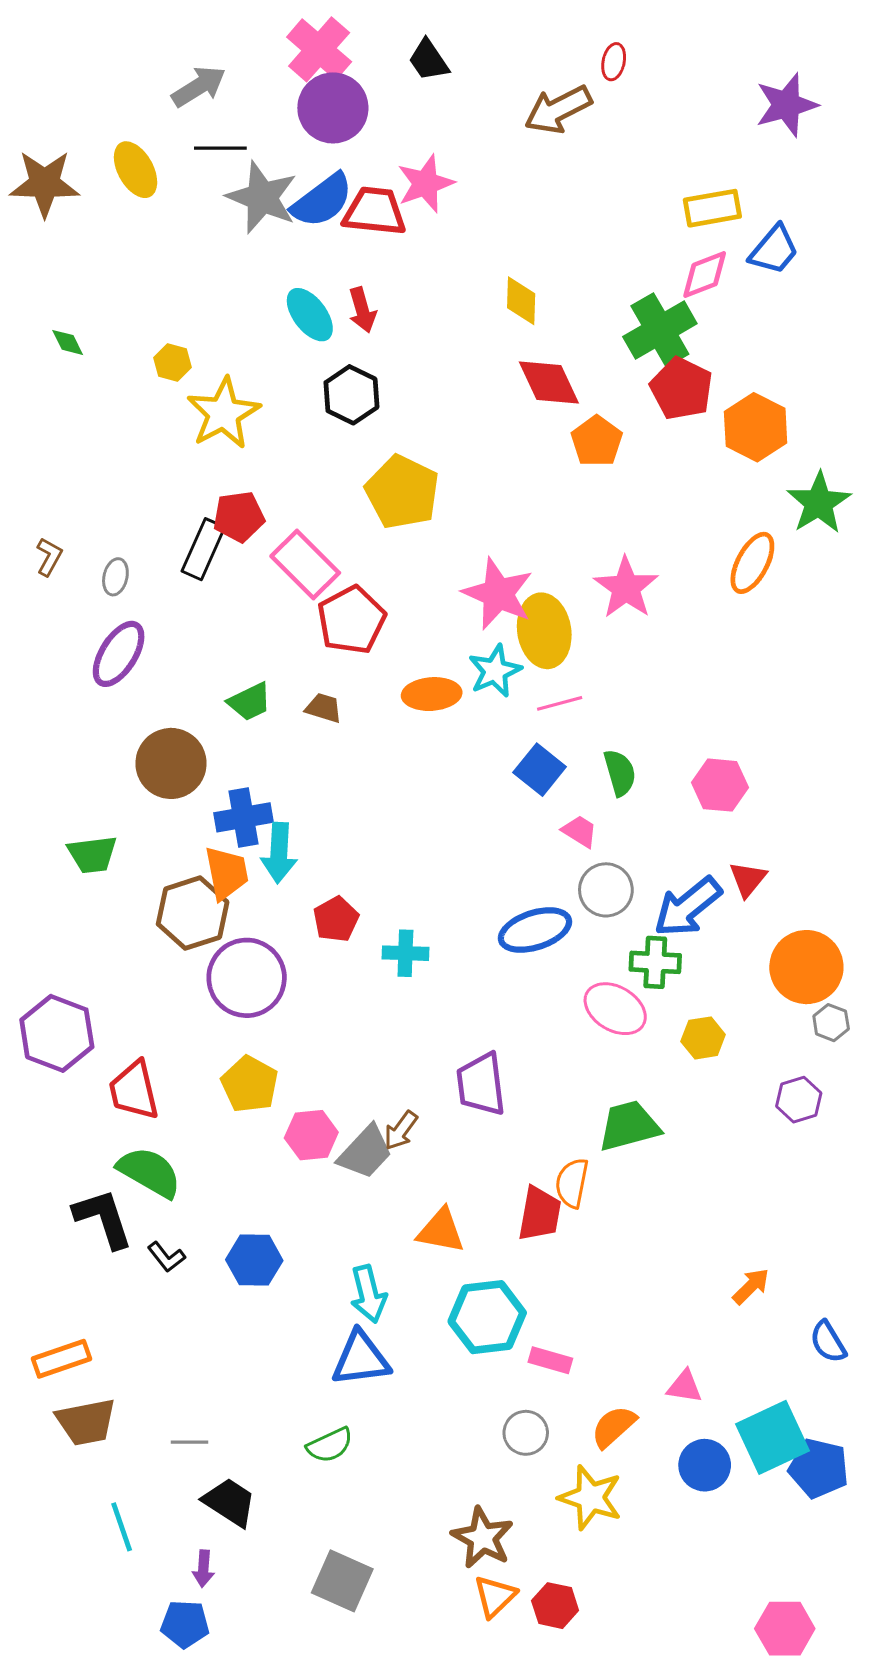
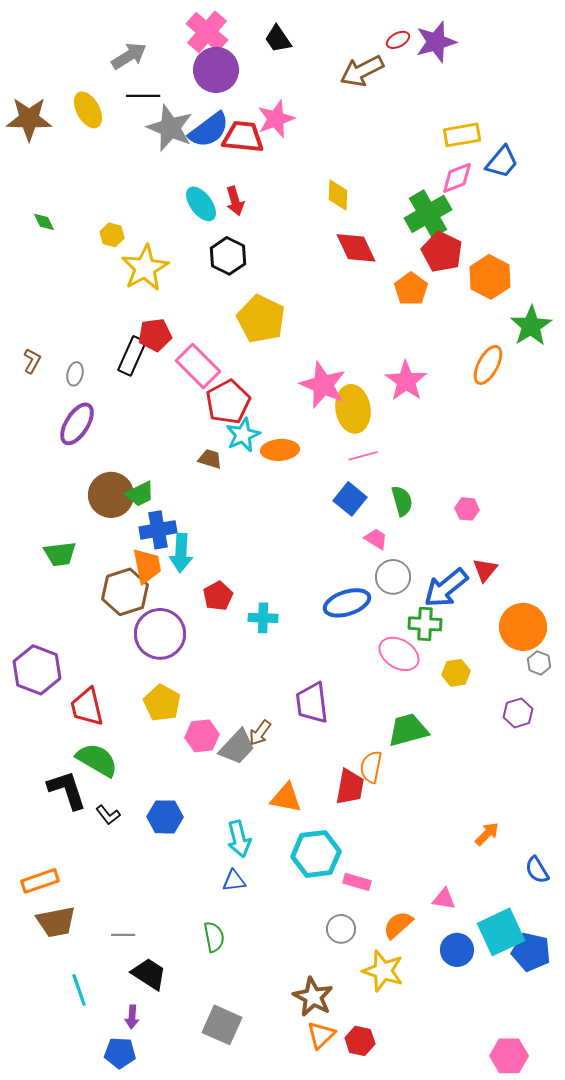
red ellipse: (614, 62) -> (398, 40), turned 50
purple star: (786, 105) -> (436, 42), moved
orange pentagon: (597, 441) -> (411, 289), moved
cyan star: (495, 671) -> (243, 435), moved
green trapezoid: (250, 702) -> (140, 494), moved
pink hexagon: (720, 785) -> (467, 509), size x0.7
blue triangle: (361, 1359) -> (234, 881), size x0.6
green semicircle: (330, 1445) -> (214, 937), turned -76

